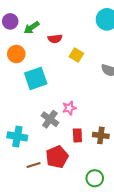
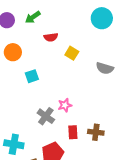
green arrow: (32, 27) -> (33, 17), moved
cyan square: (36, 78) -> (32, 76), size x0.6
cyan cross: (17, 136) -> (14, 144), moved

